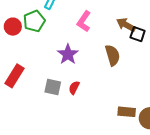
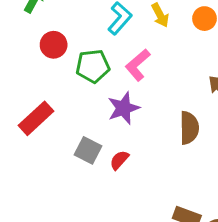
green pentagon: (34, 21) -> (93, 66), moved
pink L-shape: (84, 21) -> (138, 65), moved

